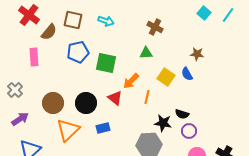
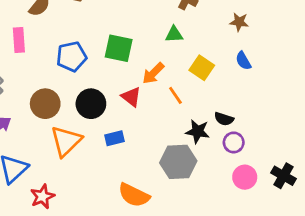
blue pentagon: (78, 52) -> (72, 57), moved
brown star: (197, 54) -> (239, 22), moved
blue semicircle: (187, 74) -> (243, 61), moved
orange line: (147, 97) -> (175, 95), turned -48

